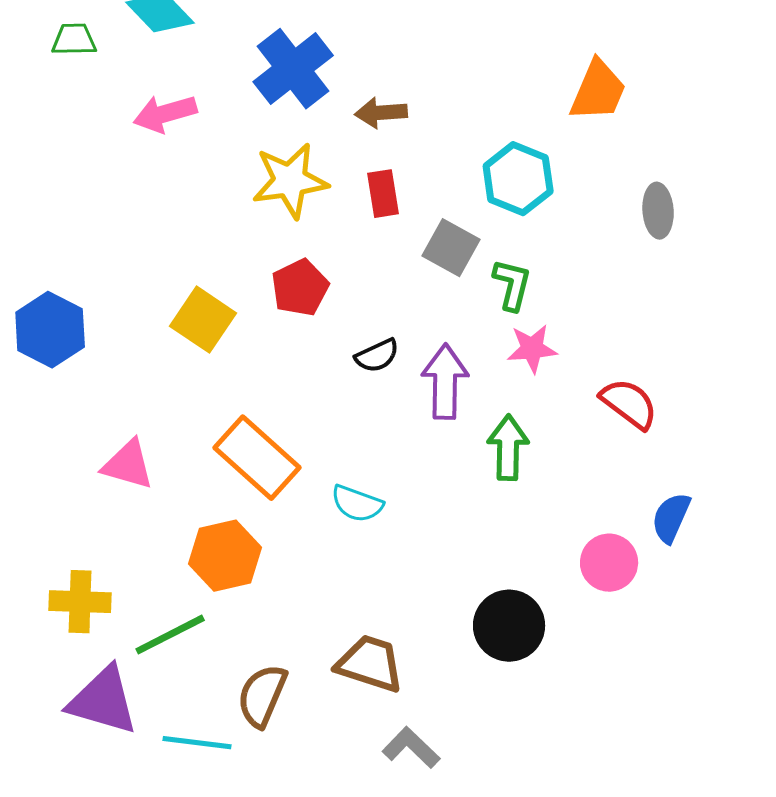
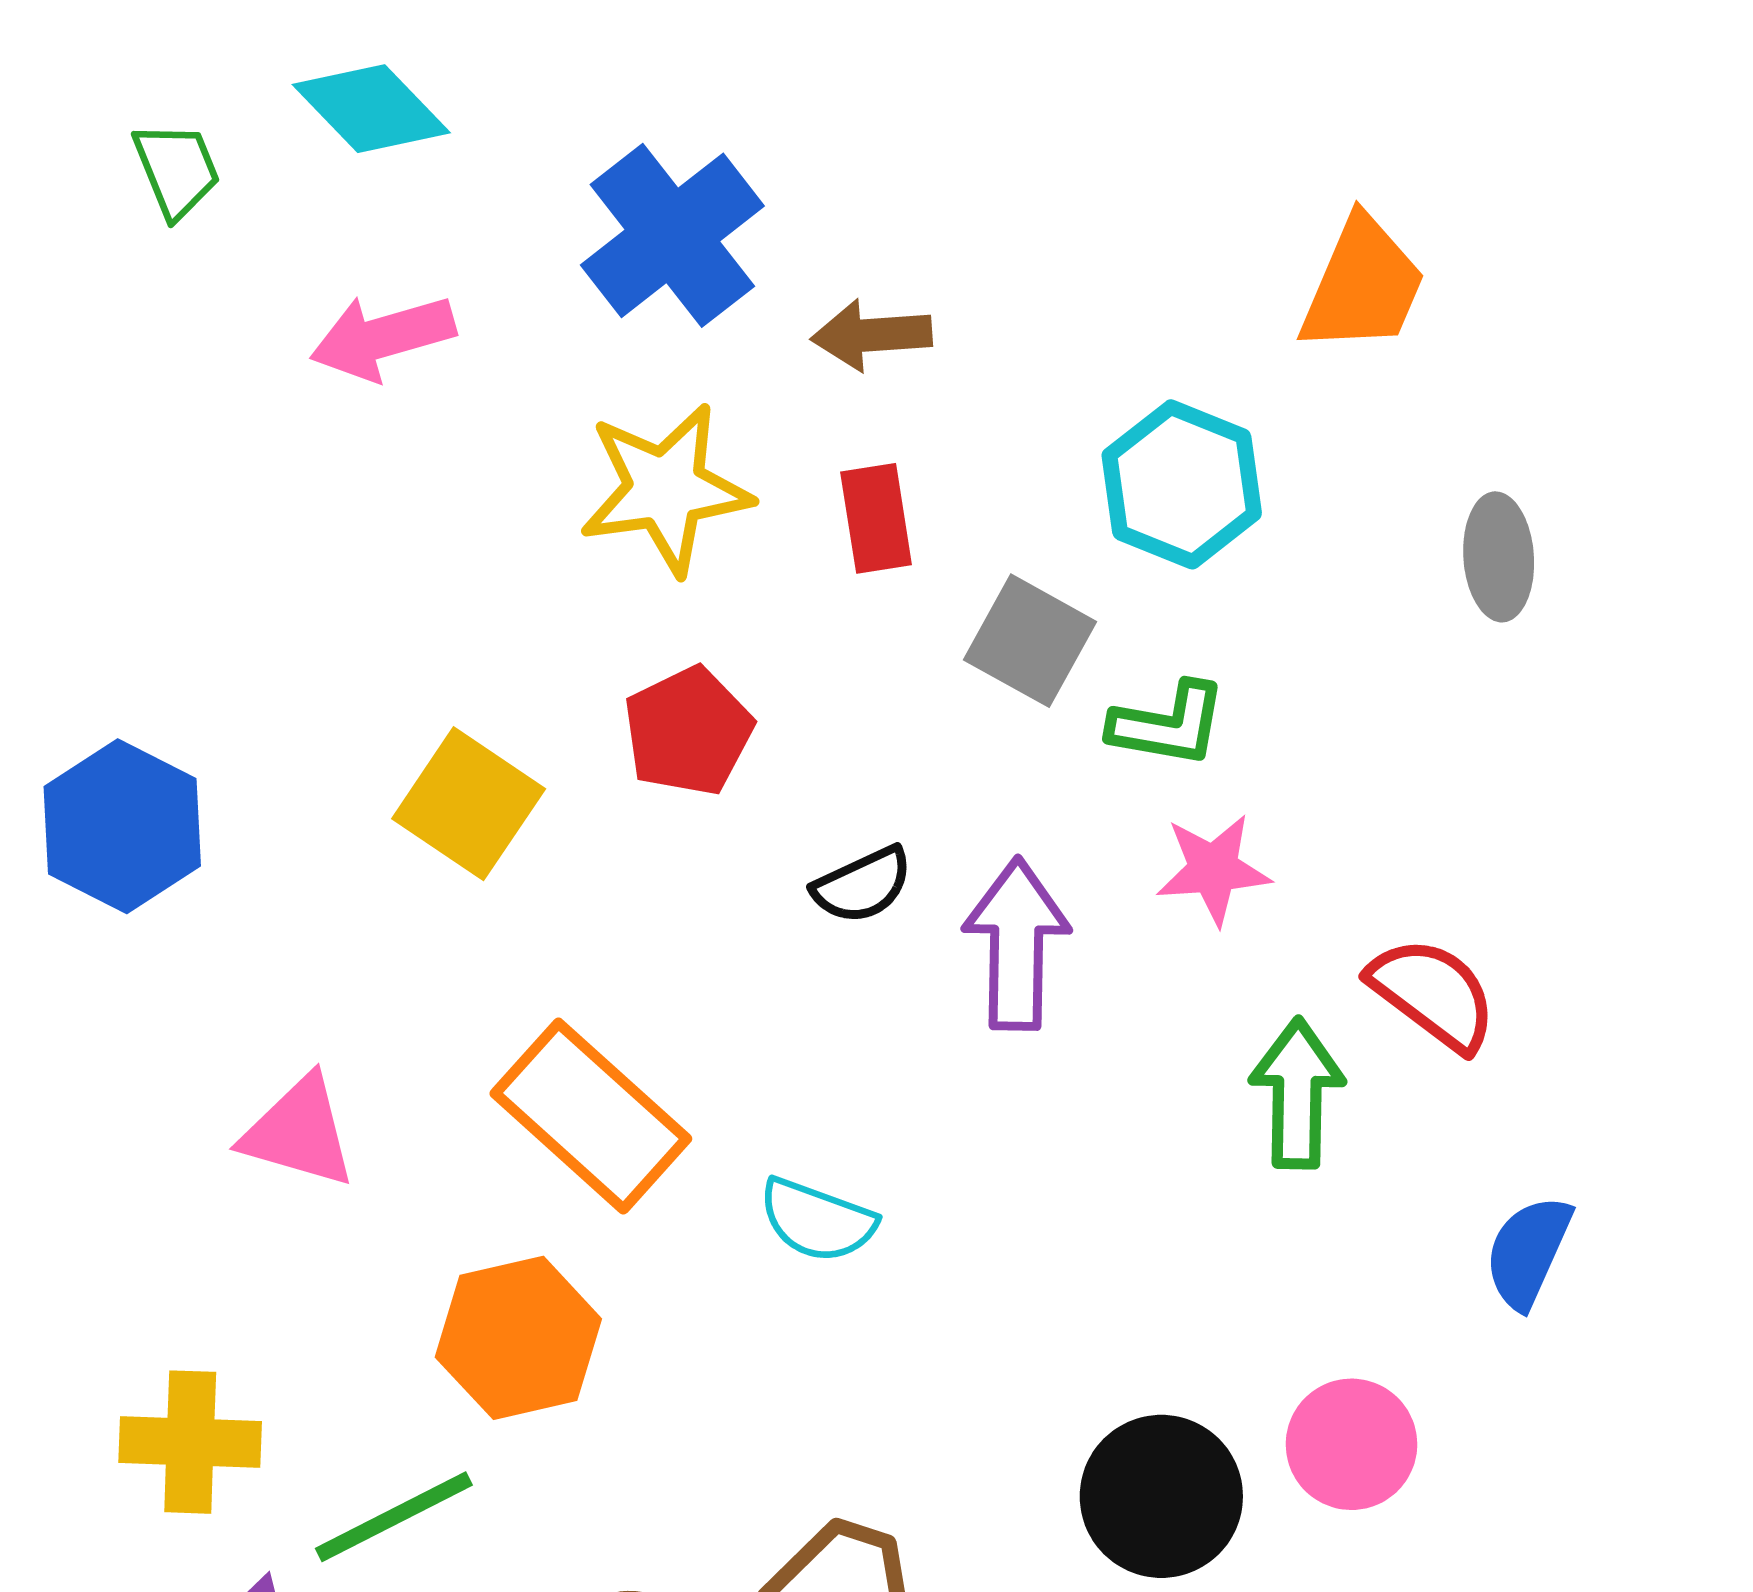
green trapezoid: (74, 40) -> (177, 170), turned 69
green L-shape: (512, 285) -> (1168, 724), turned 86
green arrow: (508, 448) -> (1297, 1093), moved
pink circle: (609, 563) -> (1351, 1444), moved

